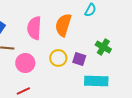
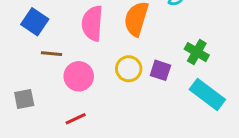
cyan rectangle: (96, 81) -> (207, 94), moved, turned 35

